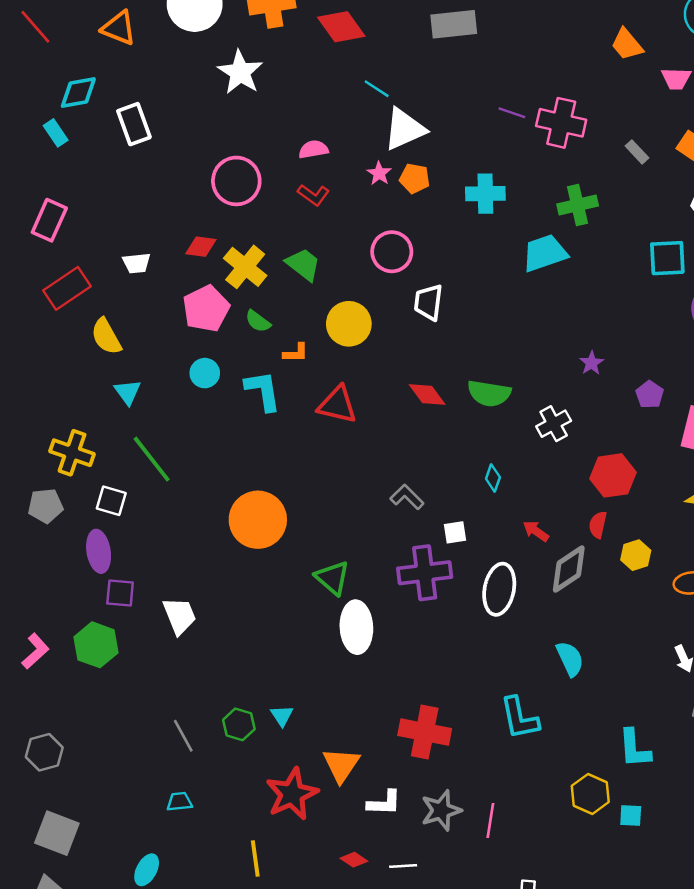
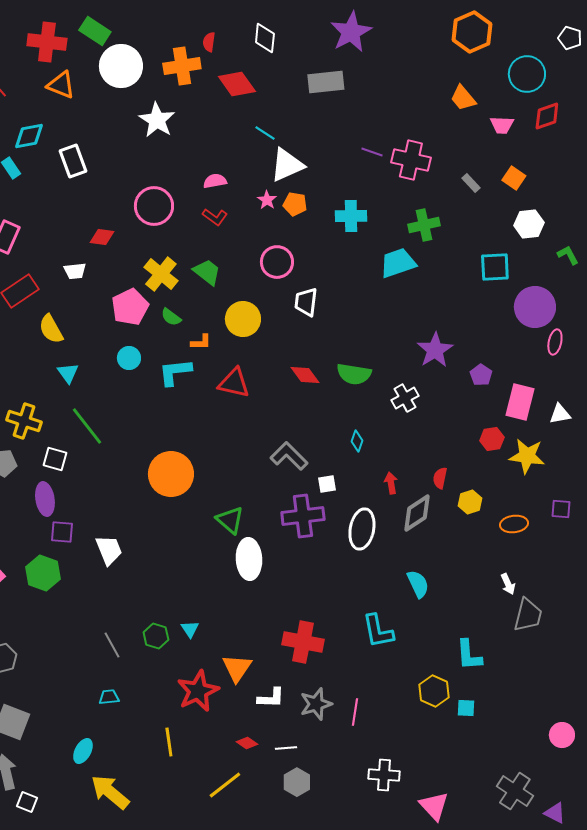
red diamond: (201, 247) -> (102, 237), moved
purple star: (592, 363) -> (435, 350), size x1.8
cyan L-shape: (263, 391) -> (175, 372), turned -87
red hexagon: (613, 475) -> (492, 439), moved, size x0.7
gray L-shape: (407, 497) -> (289, 456), size x1.4
red arrow: (536, 531) -> (391, 483), turned 45

